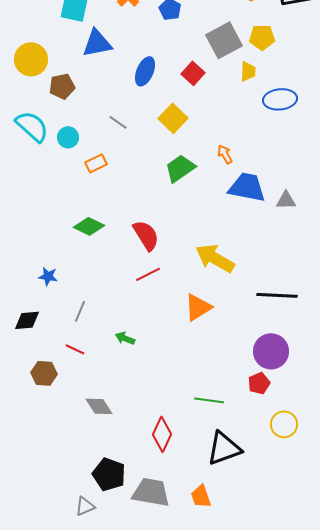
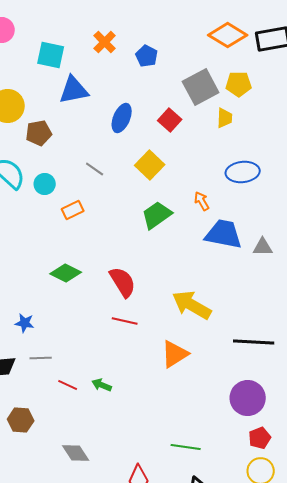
blue ellipse: (280, 99) -> (243, 172), moved
red line: (148, 274) -> (125, 321), turned 40
gray line: (80, 311) -> (41, 358), moved, turned 65
red line: (75, 349) -> (68, 385), moved
red pentagon: (259, 383) -> (260, 438), moved

